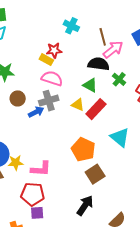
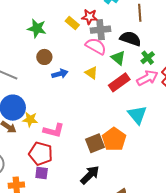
pink arrow: (113, 49) -> (147, 78), moved
yellow rectangle: (46, 60) -> (72, 23), moved
pink semicircle: (52, 78) -> (96, 46), moved
gray cross: (49, 101) -> (101, 30), moved
yellow triangle: (78, 105) -> (91, 73), moved
orange pentagon: (83, 149) -> (114, 139), moved
brown square: (95, 174) -> (95, 143), moved

